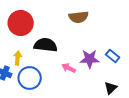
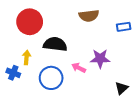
blue rectangle: (113, 56) -> (124, 27), moved, turned -48
blue circle: (30, 78) -> (51, 78), moved

